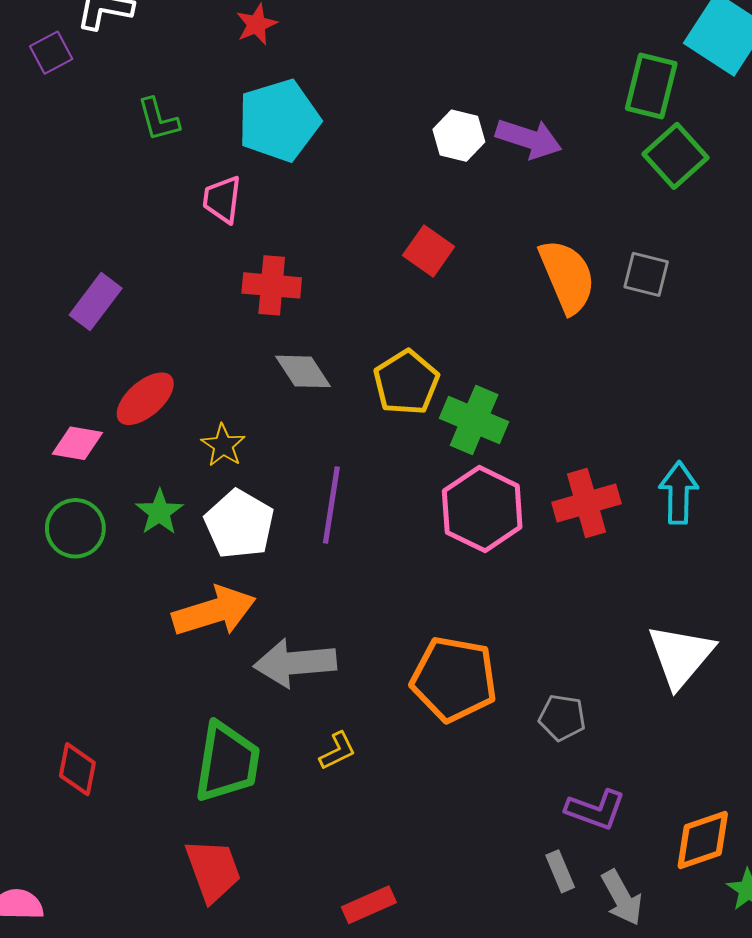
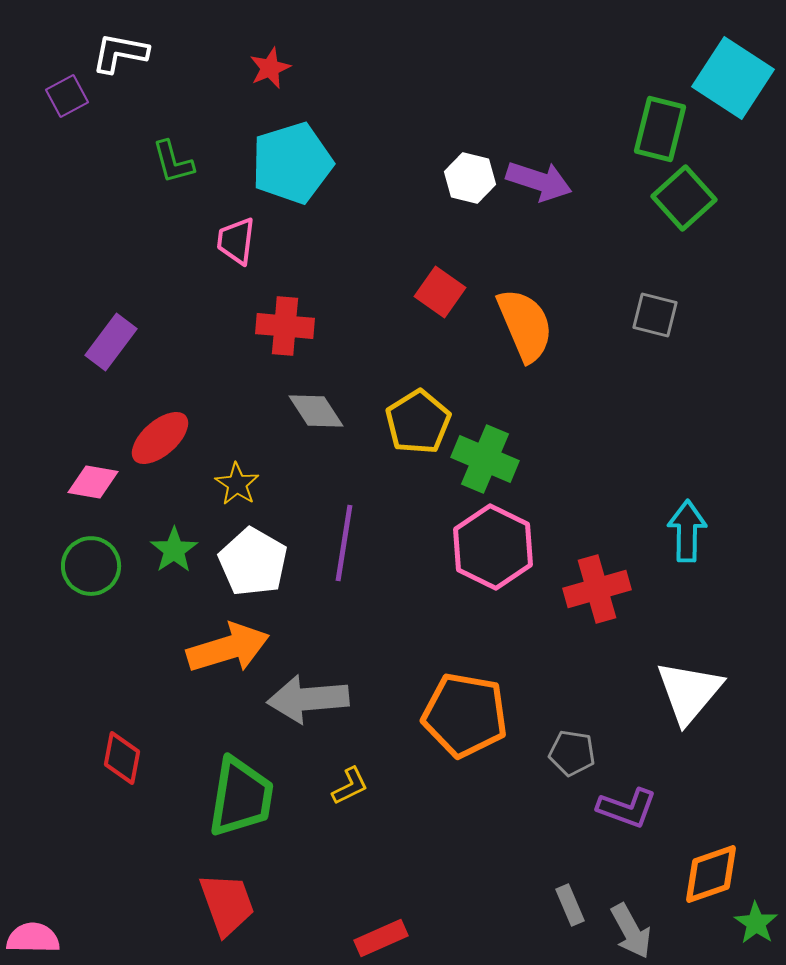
orange semicircle: (567, 276) -> (525, 325), moved
red cross: (586, 503) -> (597, 589), moved
red diamond: (77, 769) -> (122, 758), moved
purple L-shape: (596, 810) -> (627, 808), moved

